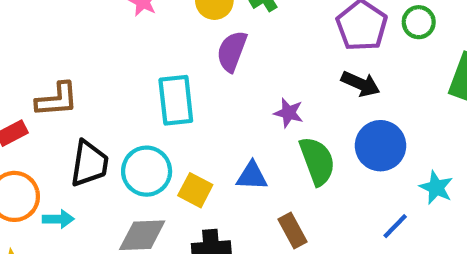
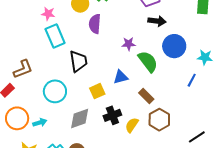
cyan rectangle: (176, 100) -> (55, 36), moved
black trapezoid: (89, 164) -> (78, 61), moved
cyan circle: (147, 171) -> (55, 91), moved
yellow square: (195, 190) -> (97, 91), turned -35

